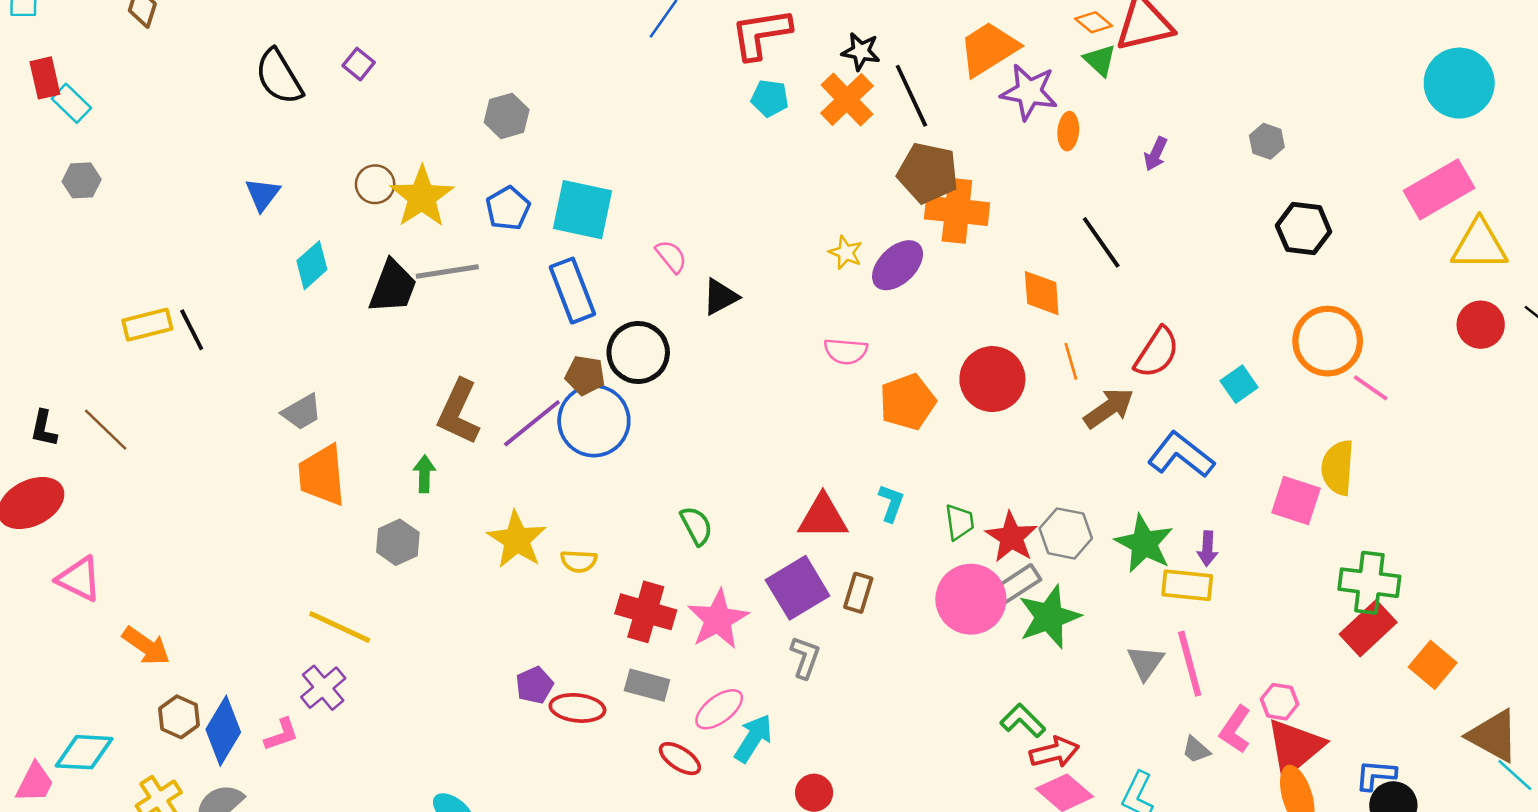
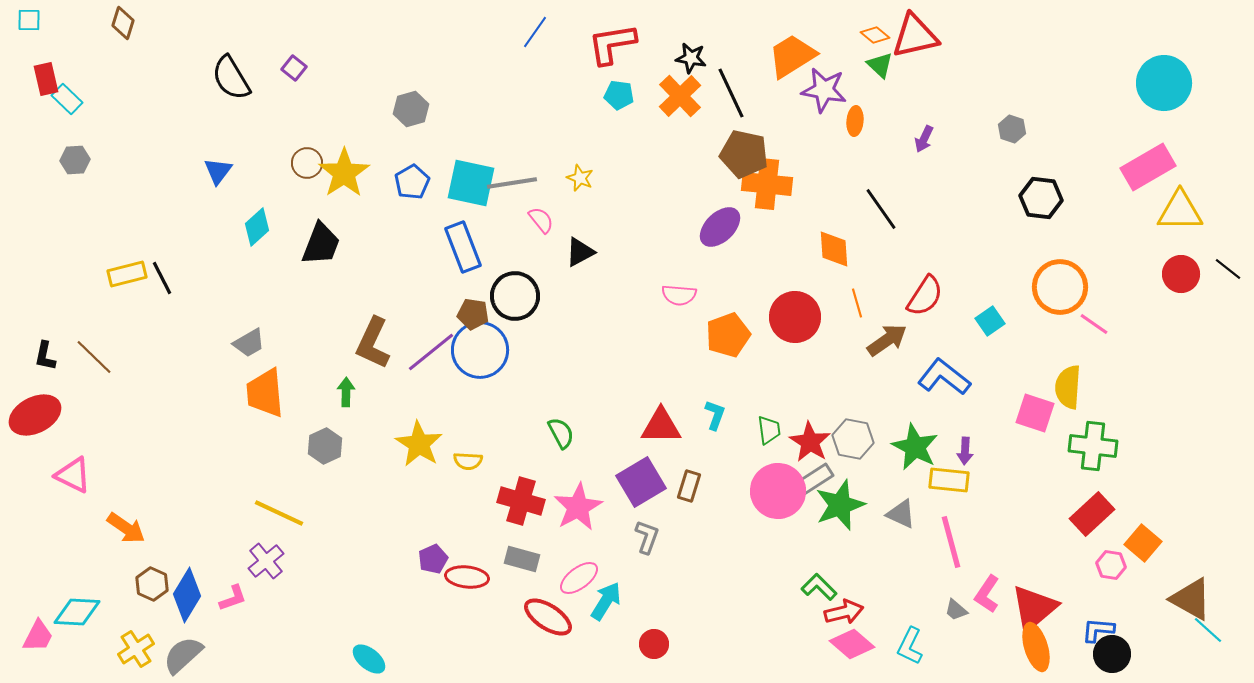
yellow star: (846, 253) -> (580, 178), moved
gray line: (447, 272) -> (512, 183), moved
green cross: (1369, 583) -> (1093, 446), moved
gray triangle: (1145, 662) -> (901, 514), moved, turned -40
pink hexagon: (1280, 702) -> (1111, 565), moved
red ellipse: (680, 759) -> (548, 617), size x1.4

